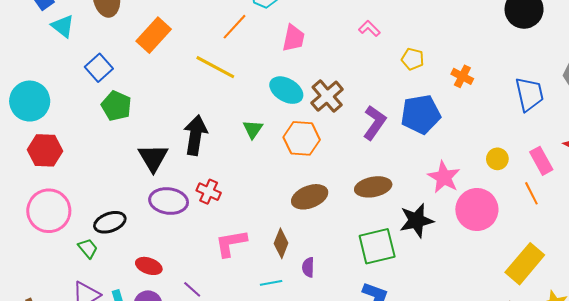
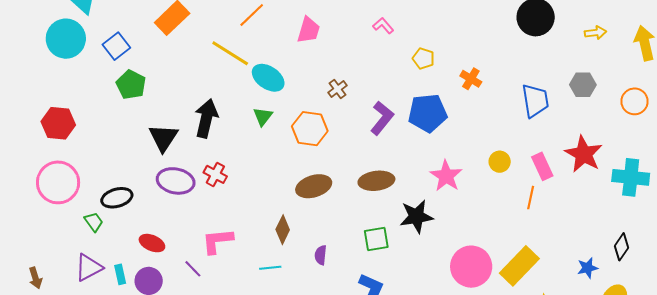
cyan ellipse: (286, 90) -> (268, 78), moved
brown cross: (327, 96) -> (337, 89), size x0.6
cyan circle: (30, 101) -> (66, 39), moved
orange line: (531, 193) -> (531, 198), turned 35
pink circle: (477, 210) -> (471, 267), moved
pink L-shape: (231, 243) -> (217, 241), moved
green square: (377, 246) -> (376, 239), size x0.7
purple semicircle: (308, 267) -> (321, 255), moved

